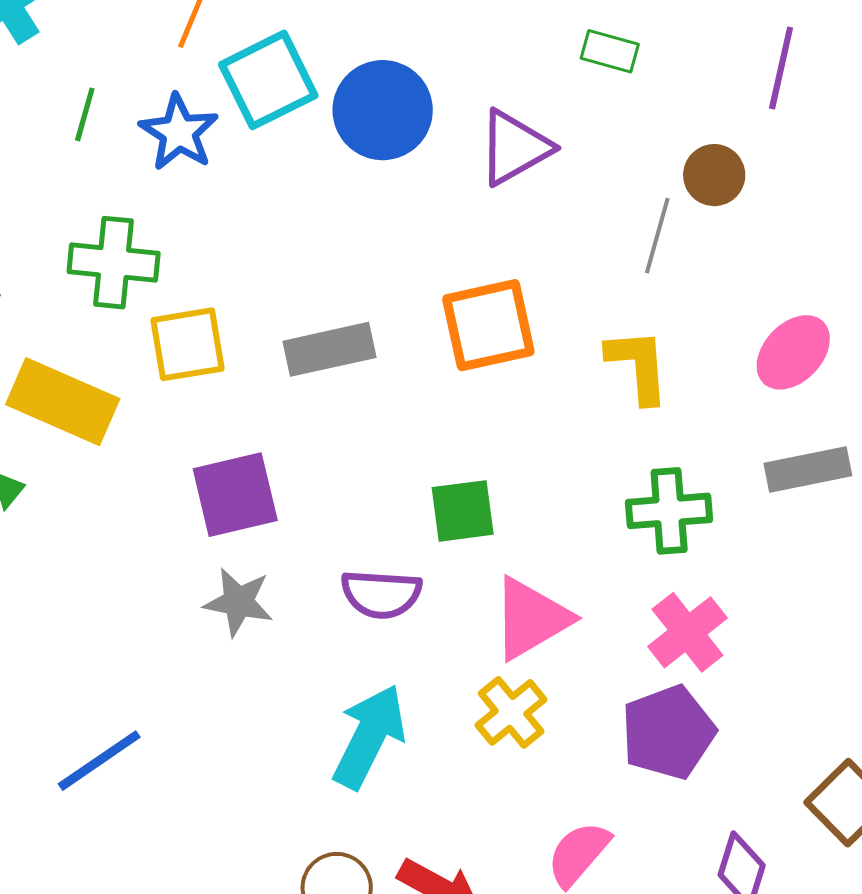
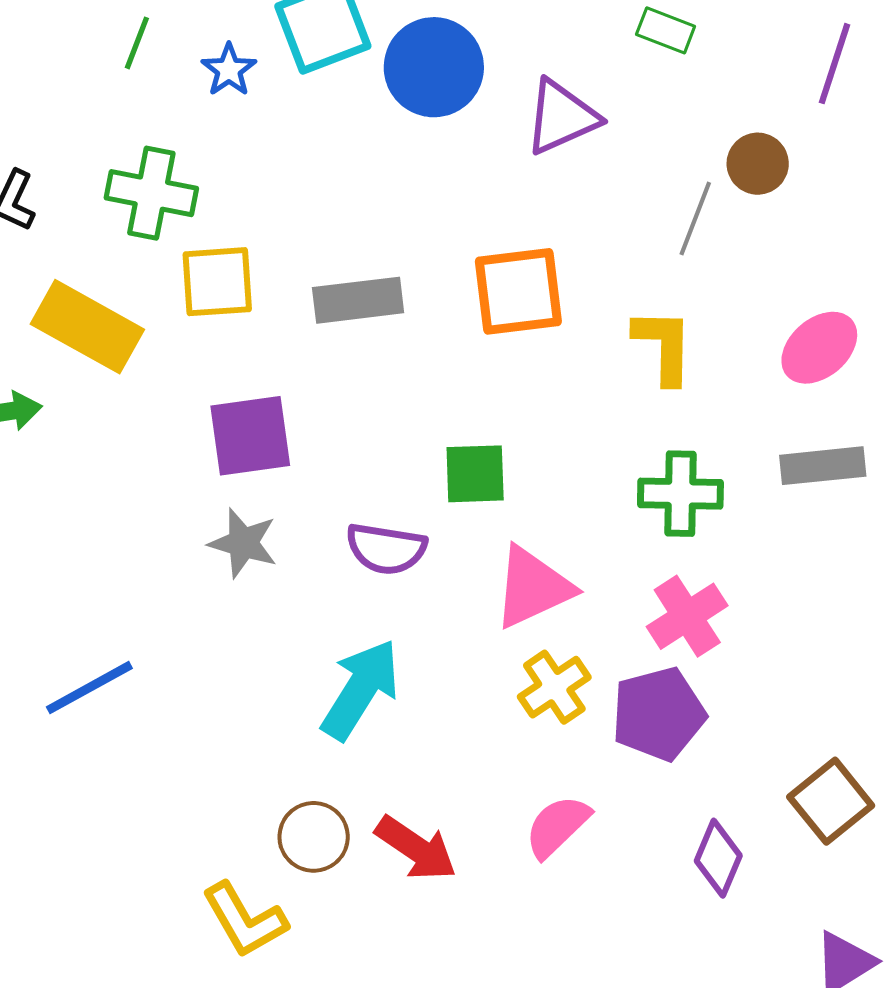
blue star: (179, 132) -> (229, 70), size x0.7
yellow cross: (511, 712) -> (554, 687), moved

